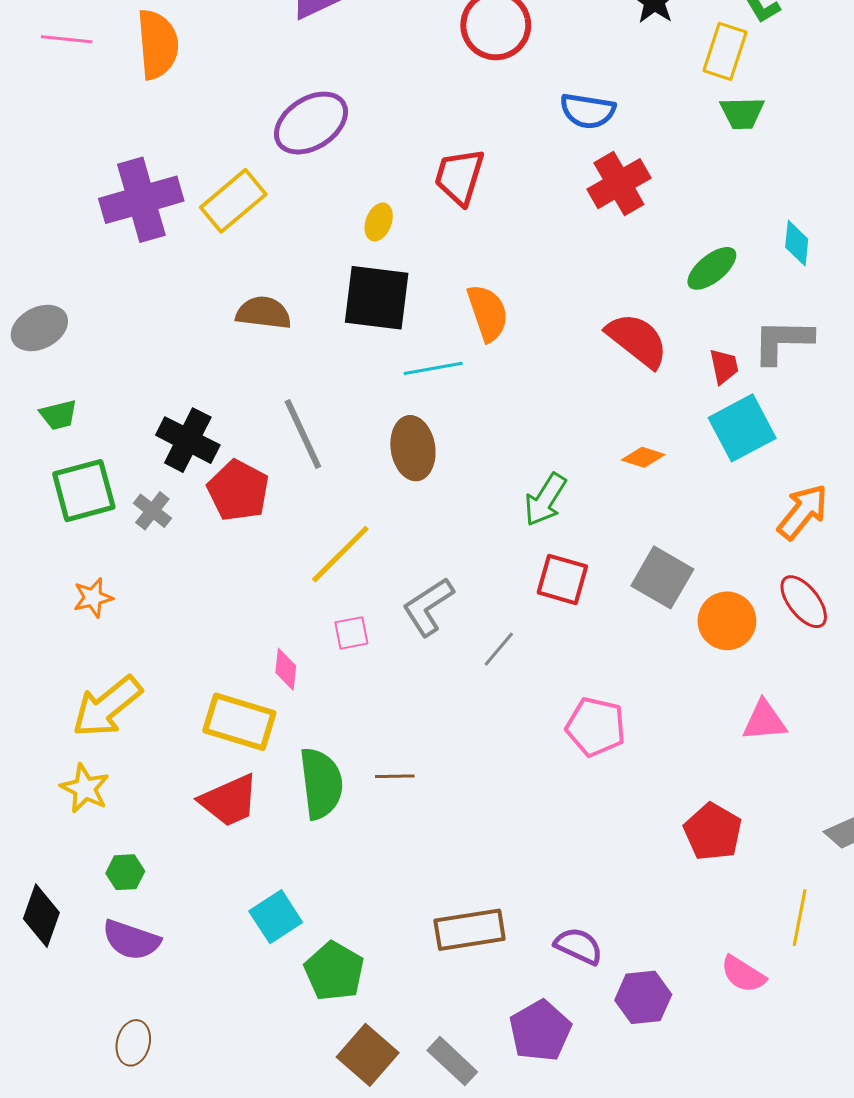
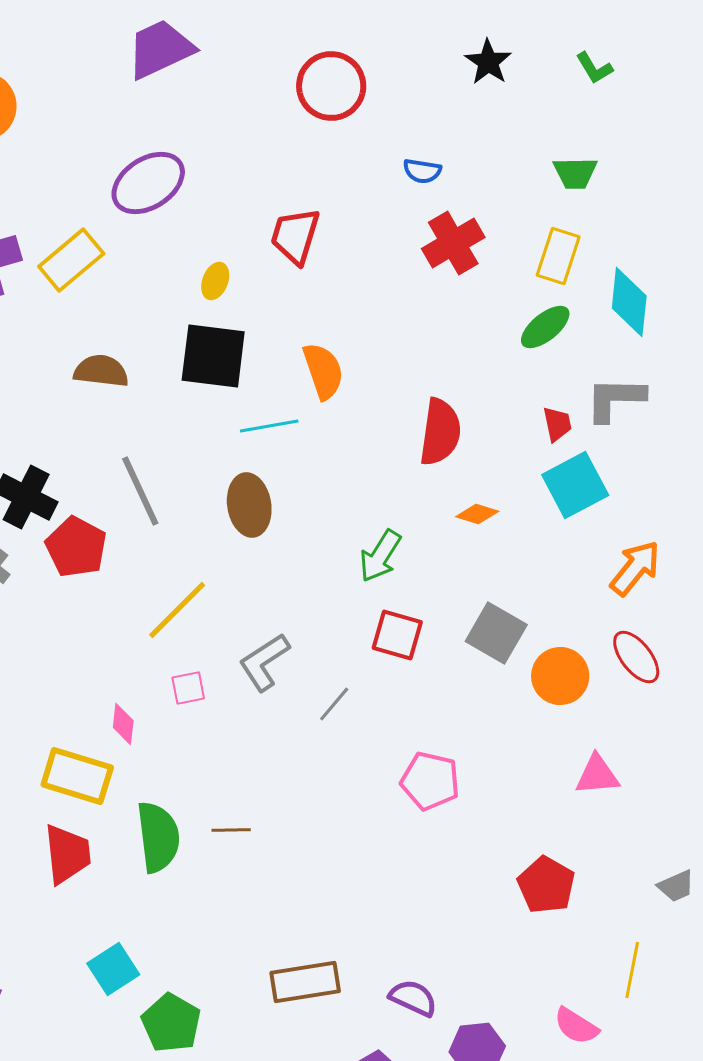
yellow rectangle: (725, 51) -> (558, 256), moved
blue semicircle: (588, 111) -> (422, 171), size x0.7
cyan diamond: (797, 243) -> (629, 302), size x1.5
red semicircle: (637, 340) -> (440, 432), moved, turned 60
red trapezoid: (229, 801) -> (67, 854), turned -72

